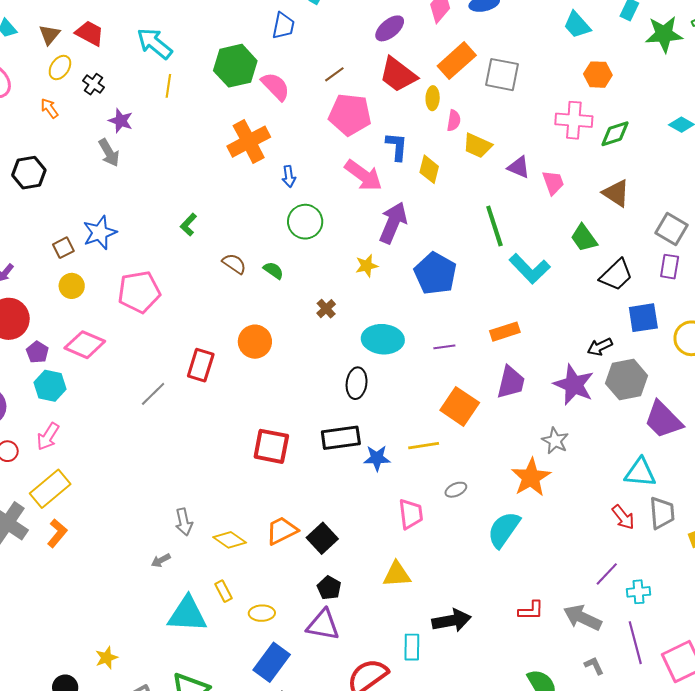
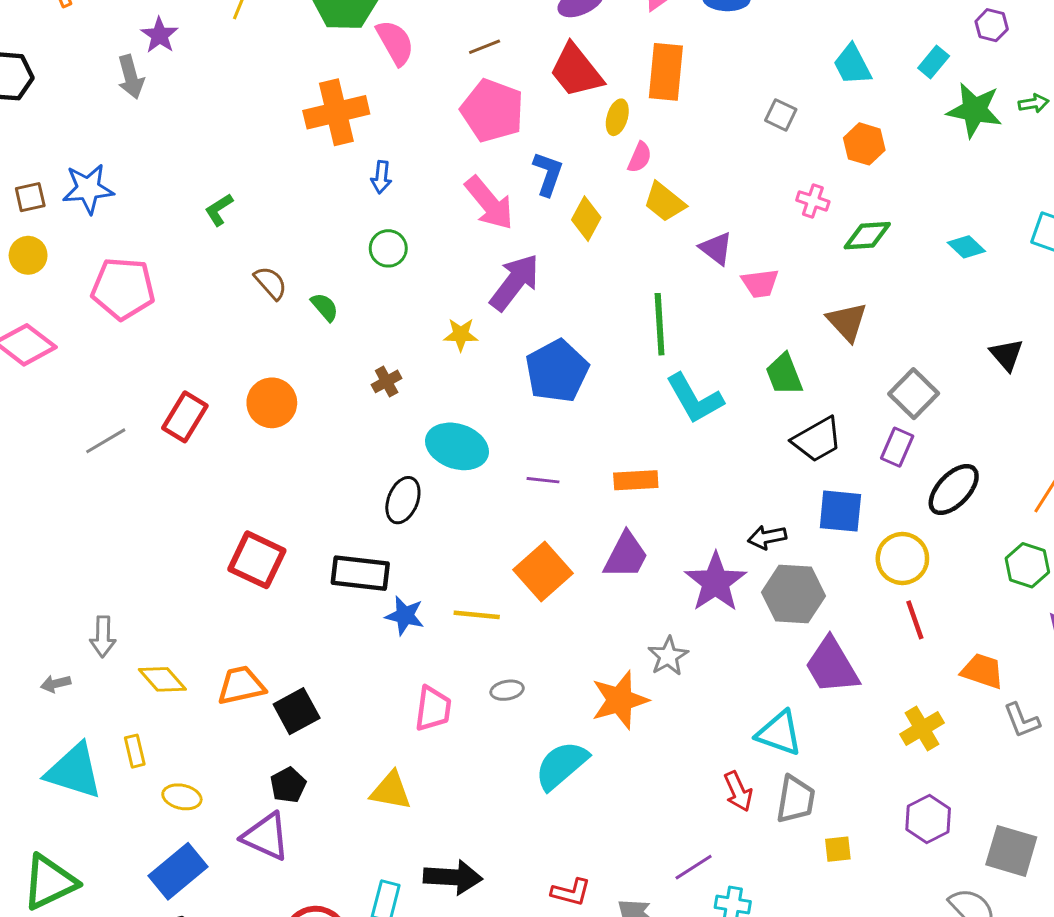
orange rectangle: (457, 61) -> (666, 72), turned -57
gray square: (502, 75) -> (781, 115), moved, size x0.6
pink cross: (574, 120) -> (813, 201), size x0.6
pink trapezoid: (553, 183) -> (760, 283), turned 88
green circle: (305, 222) -> (388, 248), size x0.7

